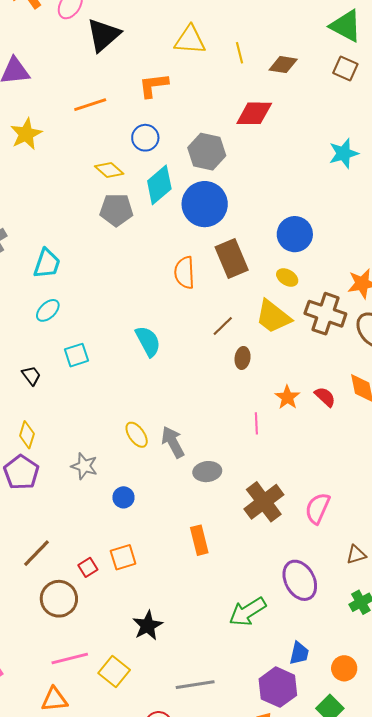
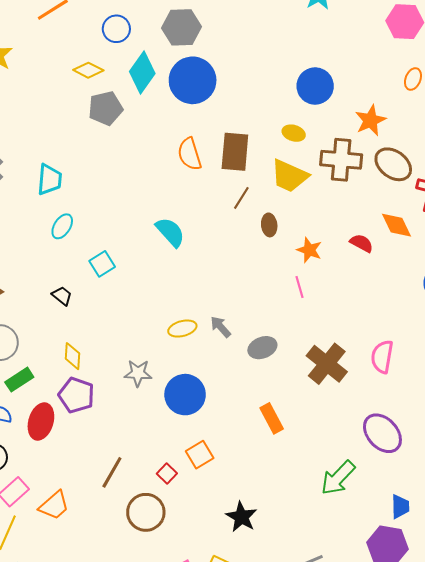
blue circle: (295, 234) -> (315, 86), moved
brown rectangle: (232, 259) -> (235, 152), moved, turned 42
orange star: (287, 397) -> (309, 250), moved
yellow ellipse: (137, 435) -> (182, 329), turned -56
gray arrow: (173, 442) -> (221, 327), size x0.7
blue circle: (123, 497) -> (185, 395), size x1.8

